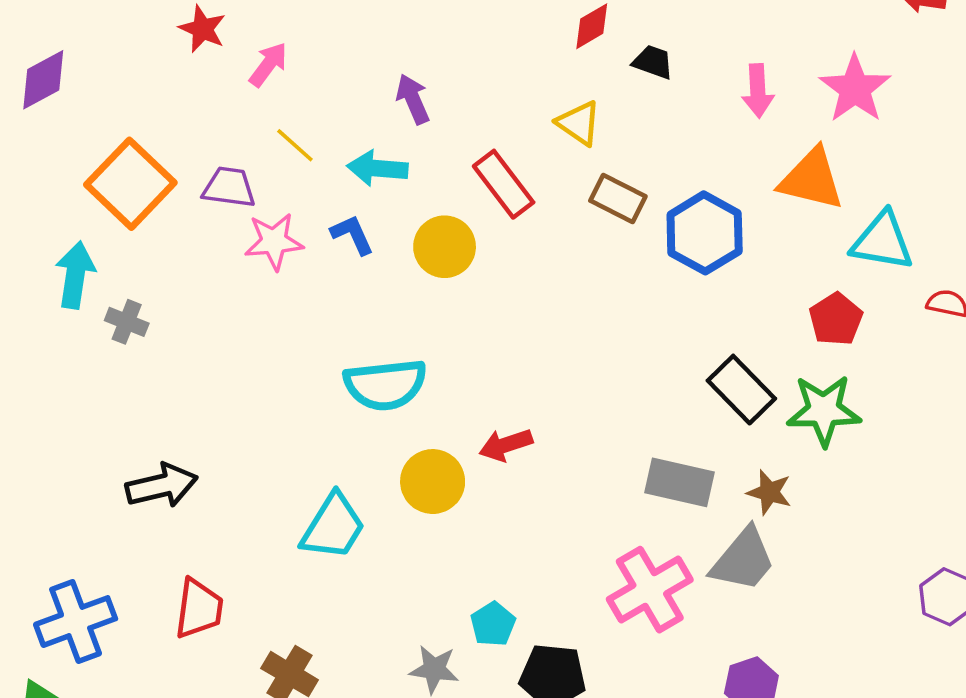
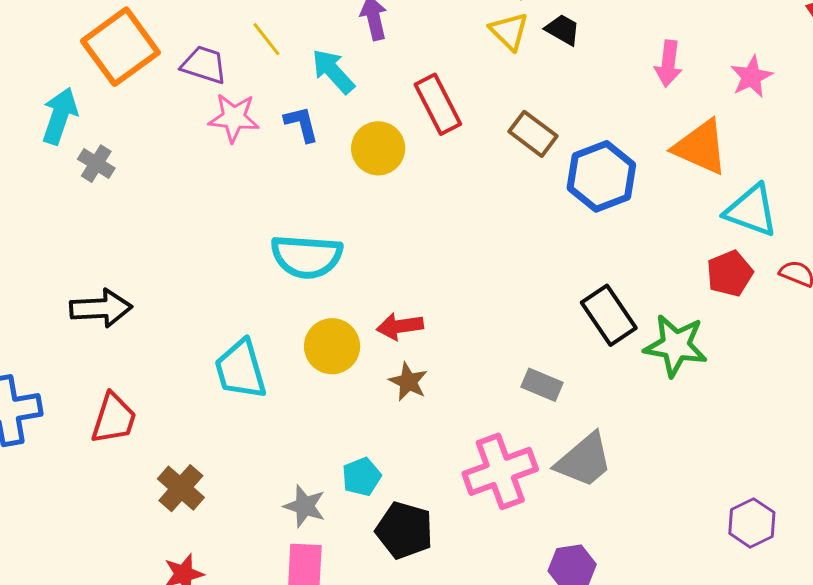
black trapezoid: (653, 62) -> (563, 30), moved
pink star: (855, 89) -> (751, 77), size x0.7
yellow triangle: (579, 123) -> (509, 31), moved
cyan arrow: (377, 168) -> (333, 71), turned 33
red pentagon: (836, 319) -> (730, 273), moved
gray rectangle: (680, 482) -> (542, 385), size x0.7
brown star: (769, 492) -> (408, 382), moved
cyan trapezoid: (333, 527) -> (241, 369), turned 122

